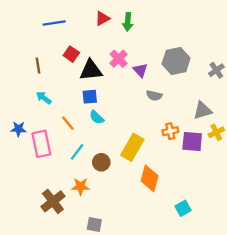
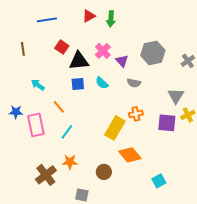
brown line: (38, 66) -> (23, 49), moved
gray triangle: (203, 110) -> (176, 96), turned -42
cyan semicircle: (97, 117) -> (102, 83), moved
orange cross: (170, 131) -> (136, 114), moved
brown circle: (101, 162) -> (104, 172), moved
orange diamond: (150, 178) -> (130, 155), turned -55

